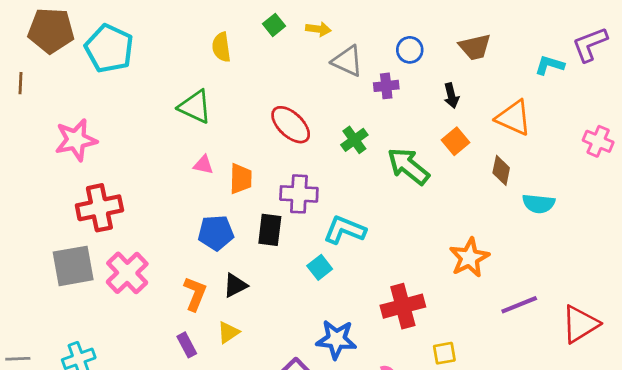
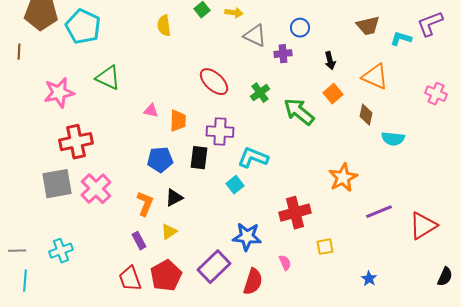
brown trapezoid: (475, 47) -> (368, 26), moved
green triangle: (195, 107) -> (108, 78), moved

